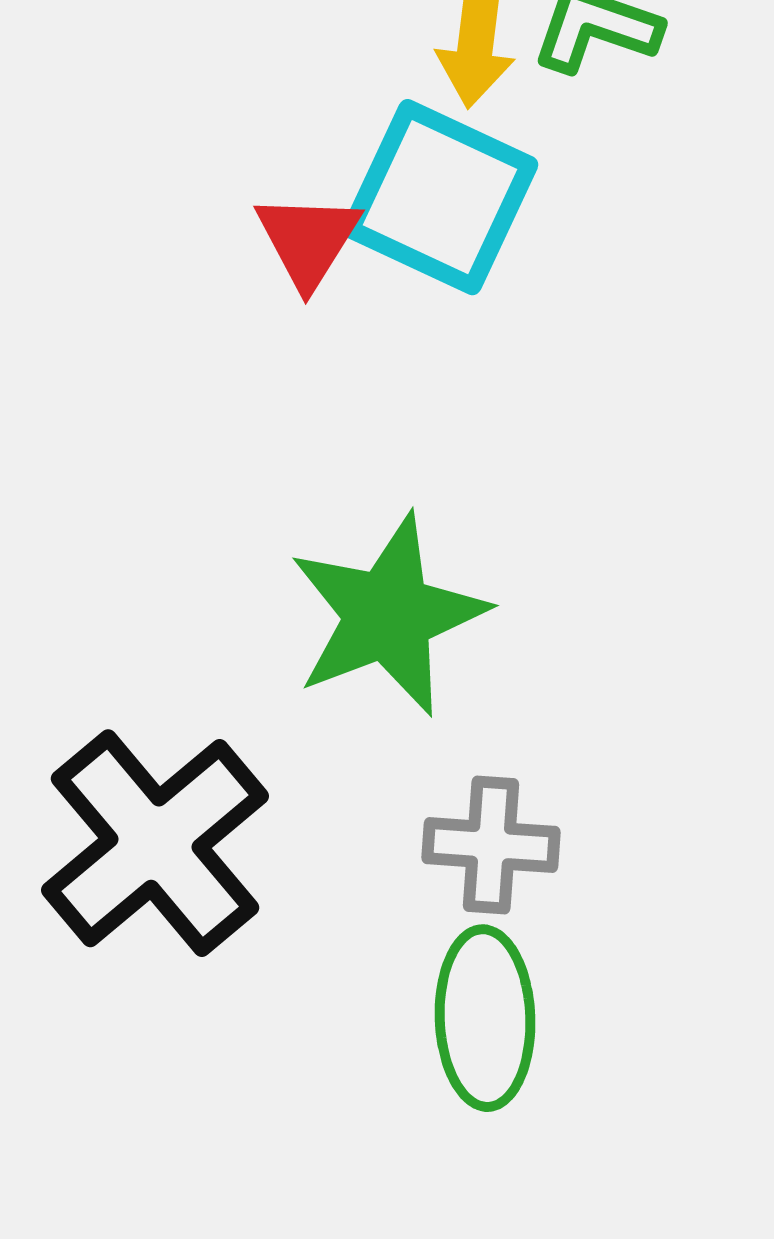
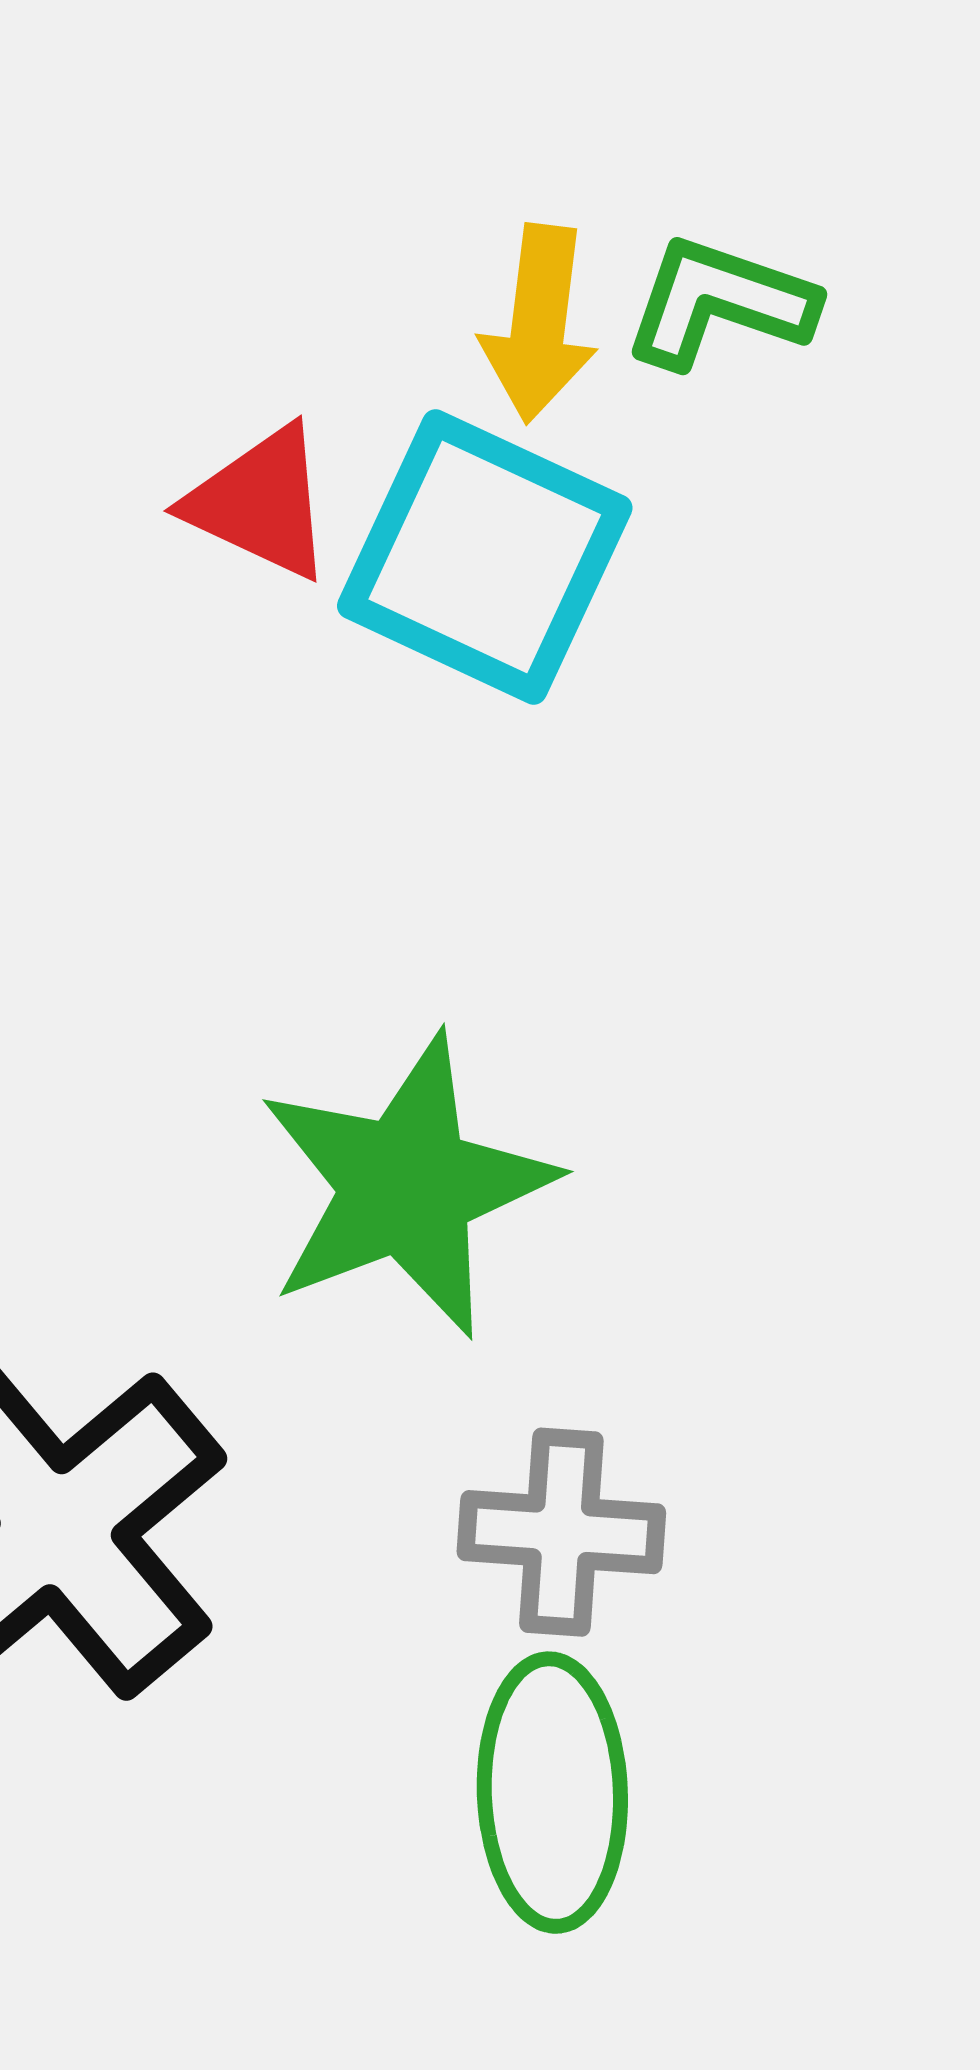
red triangle: (308, 240) -> (260, 503), moved, turned -37

